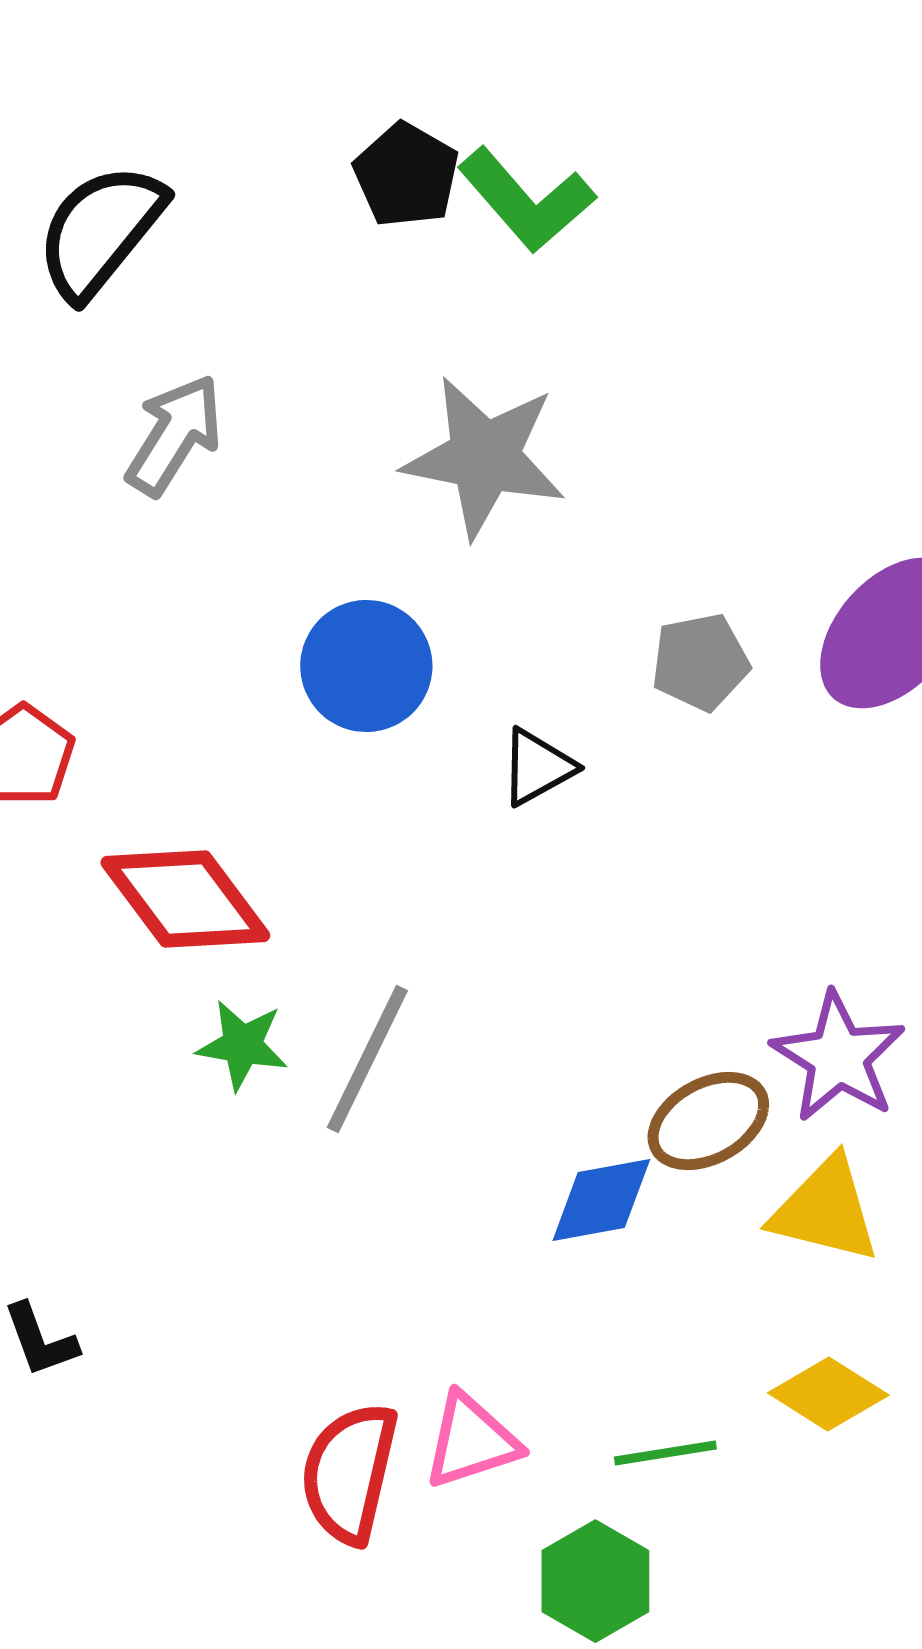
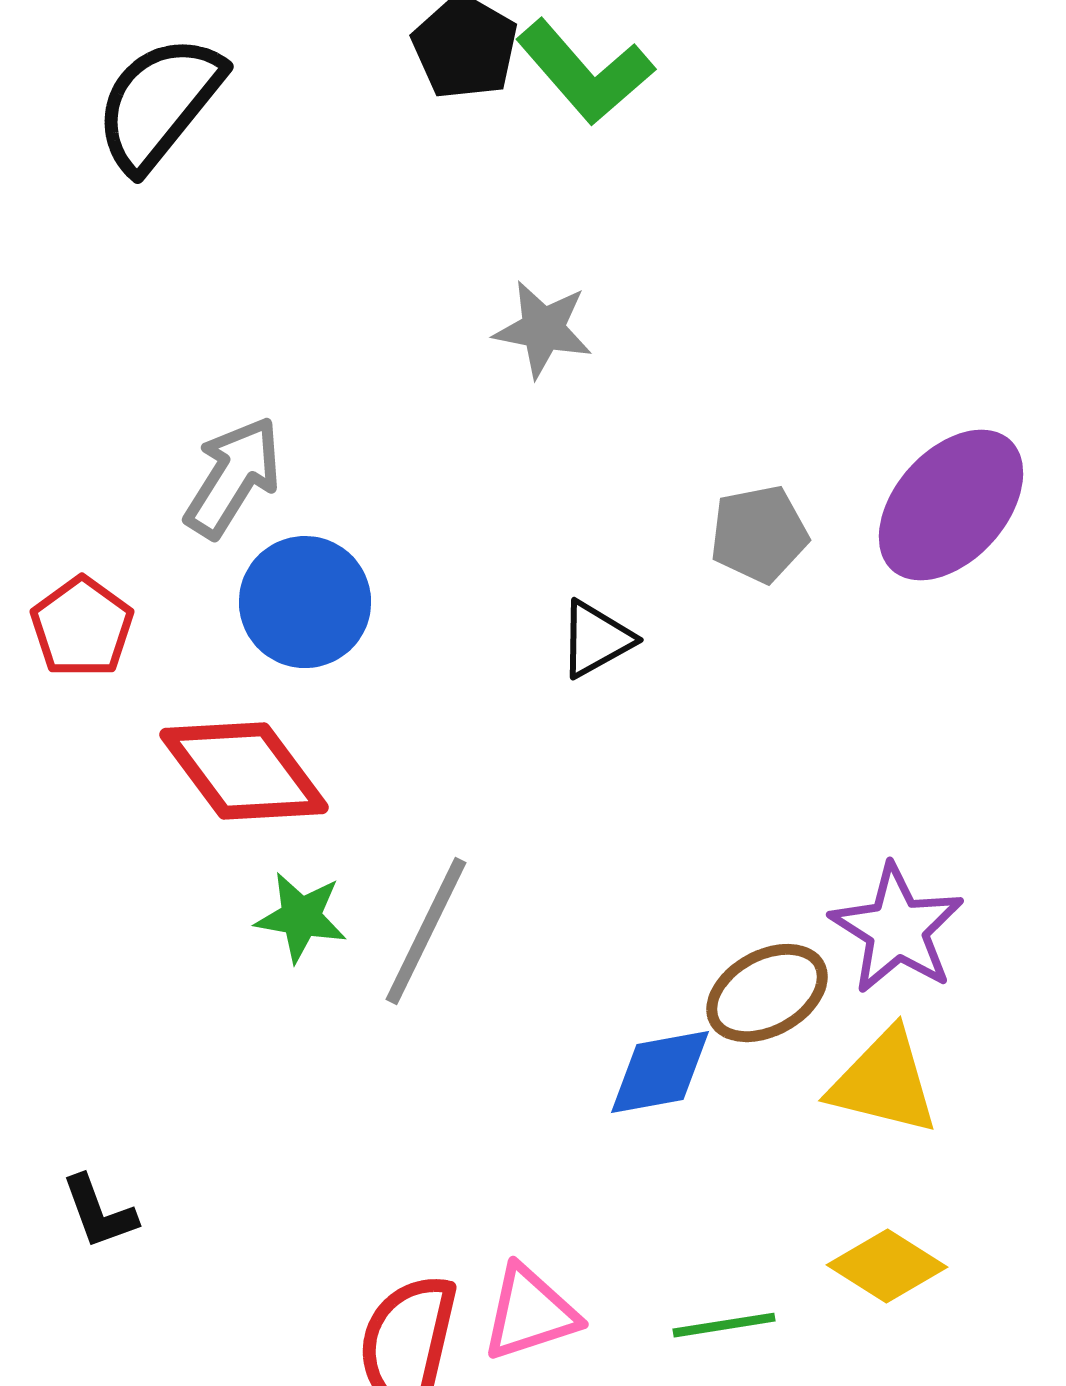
gray arrow: (174, 435) -> (233, 477), moved
gray star: (484, 457) -> (543, 329), size x0.6
blue circle: (366, 666) -> (305, 602), moved

